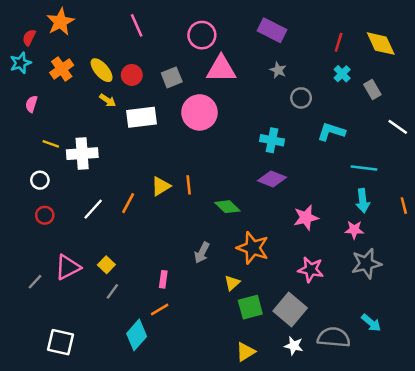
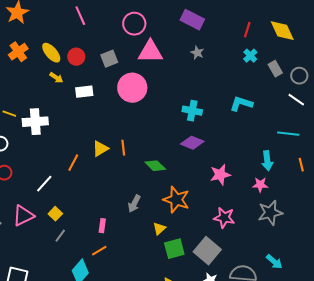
gray circle: (301, 98) -> (299, 76), moved
white rectangle: (141, 117) -> (84, 92), size x0.7
cyan line: (364, 168) -> (288, 134), moved
white line: (93, 209) -> (44, 184), moved

